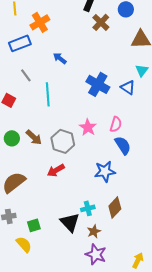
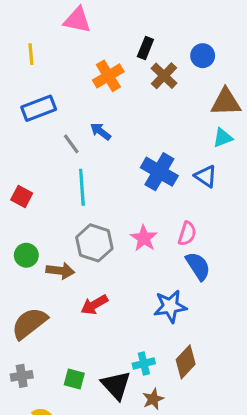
orange cross: (40, 22) -> (108, 76), moved
cyan triangle: (142, 70) -> (223, 138), moved, turned 32
gray line: (26, 75) -> (71, 144), moved
brown arrow: (34, 137) -> (60, 271), moved, turned -36
gray hexagon: (63, 141) -> (94, 243), moved
green square: (34, 225) -> (74, 379), moved, turned 32

